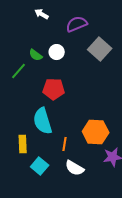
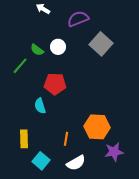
cyan semicircle: (43, 121) -> (40, 106), moved, size x0.6
white semicircle: (75, 168) -> (76, 163), turned -60

